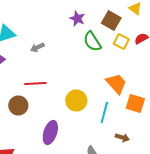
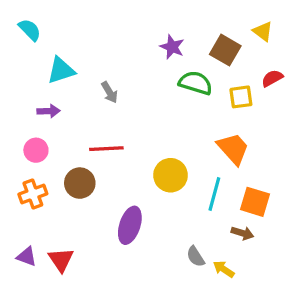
green semicircle: (92, 42) -> (196, 83), turned 140
yellow square: (121, 42) -> (241, 97), moved, turned -35
gray arrow: (37, 48) -> (110, 92), turned -96
orange square: (135, 104) -> (255, 202), moved

